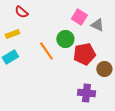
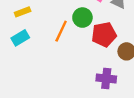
orange line: (46, 51) -> (61, 31), turned 60

